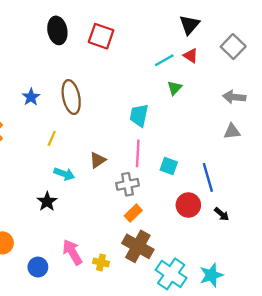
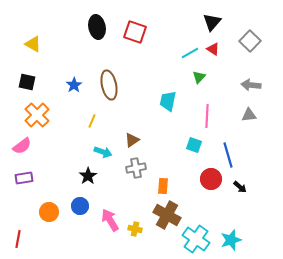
pink line: (138, 153) -> (207, 116), moved
gray cross: (127, 184) -> (136, 168), moved
orange rectangle: (133, 213) -> (163, 186), turned -42
blue circle: (38, 267) -> (80, 206), moved

